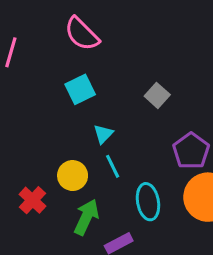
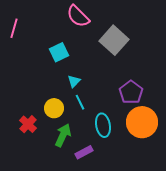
pink semicircle: (82, 34) -> (78, 16), moved
gray square: (157, 95) -> (114, 40), moved, size x1.8

